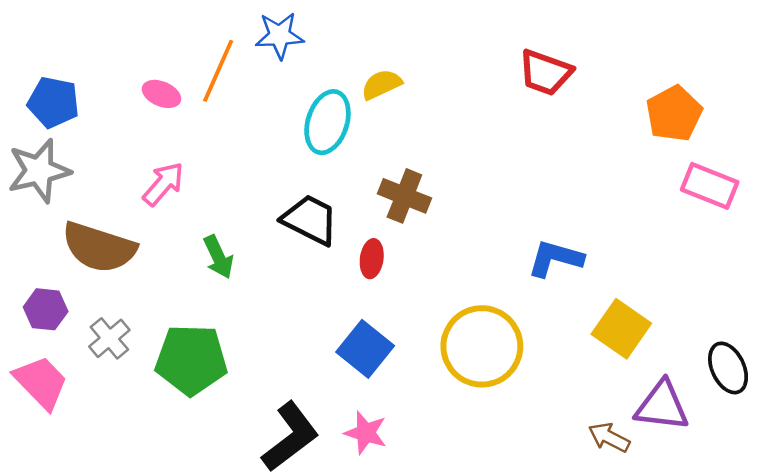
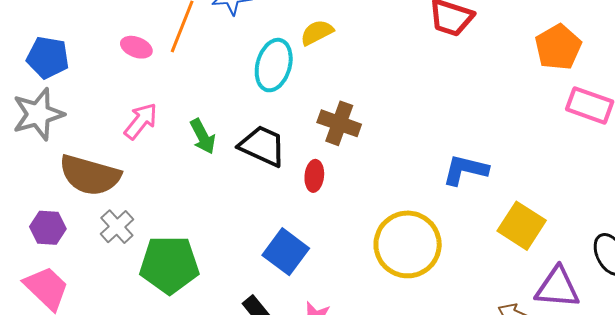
green arrow: (218, 257) -> (203, 136), moved
gray cross: (109, 338) -> (117, 227), moved
blue square: (365, 349) -> (286, 252), moved

